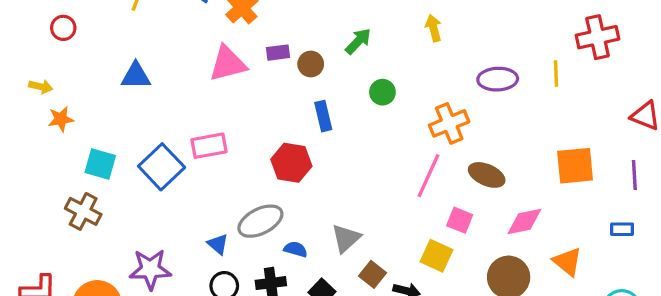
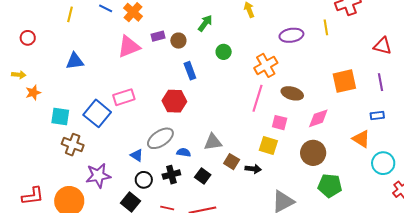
brown cross: (83, 211) -> (73, 145), moved
gray triangle: (346, 238) -> (213, 142), turned 42
orange triangle: (567, 262) -> (361, 139), moved

